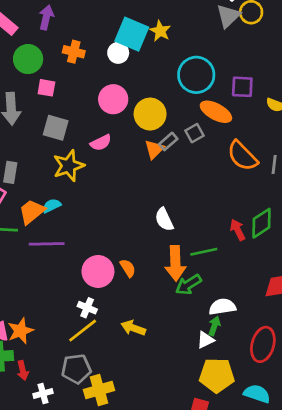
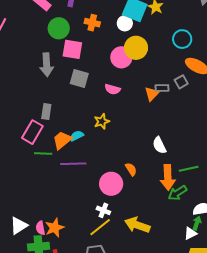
cyan circle: (196, 75) -> (182, 39), size x0.7
pink square: (46, 88) -> (72, 49), size x1.5
yellow circle: (150, 114) -> (136, 48), moved
gray rectangle: (168, 141) -> (162, 88), turned 40
pink semicircle: (101, 143) -> (113, 89), turned 42
yellow star: (69, 166) -> (102, 121), moved, size x0.7
orange semicircle: (128, 268) -> (131, 169), moved
yellow arrow: (133, 328) -> (137, 225), size x1.4

